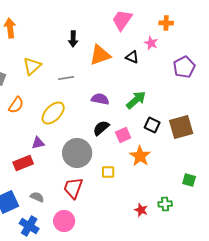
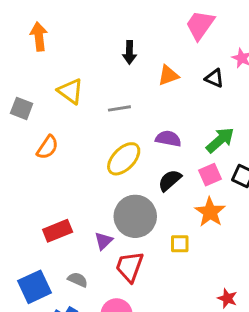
orange triangle: (100, 55) -> (168, 75), size x0.7
yellow triangle: (32, 66) -> (70, 91), turned -42
yellow ellipse: (53, 113) -> (124, 159), moved
pink square: (123, 135) -> (210, 175), moved
purple triangle: (38, 143) -> (104, 241), moved, turned -32
orange star: (140, 156) -> (210, 212), moved

